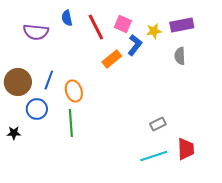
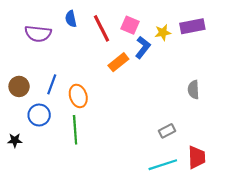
gray semicircle: (180, 56) -> (193, 90), moved
brown circle: (18, 82) -> (19, 86), size x0.7

